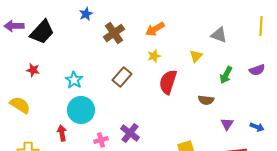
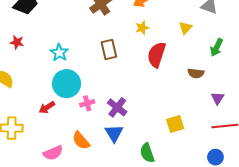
brown rectangle: (122, 77) -> (109, 49), turned -54
red arrow: (62, 133) -> (47, 107), turned -112
pink cross: (101, 140) -> (87, 103), moved

